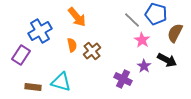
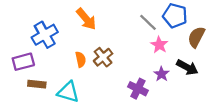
orange semicircle: (72, 45) -> (81, 59), moved
purple rectangle: (21, 55) -> (23, 62), turned 42
brown rectangle: (33, 87) -> (37, 84), moved

